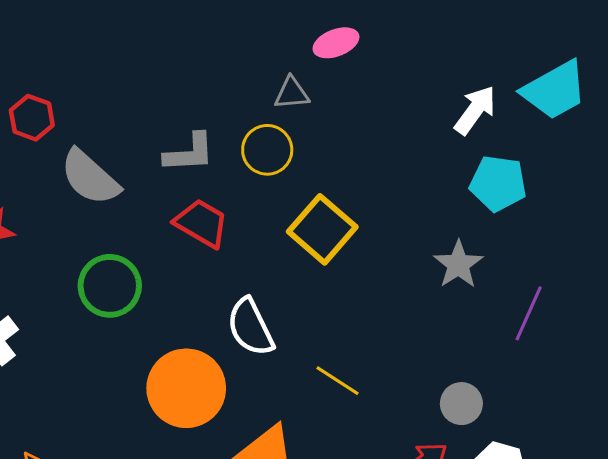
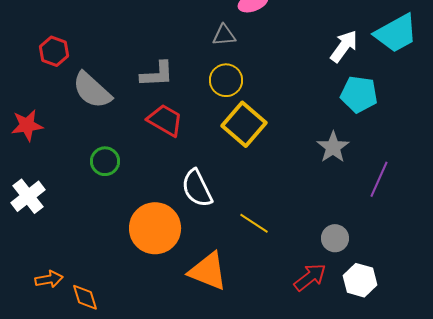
yellow circle: (267, 150) -> (226, 80), moved
green circle: (110, 286) -> (105, 161), size x0.7

